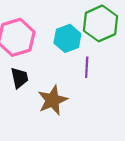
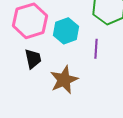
cyan hexagon: (67, 38) -> (66, 31), moved

